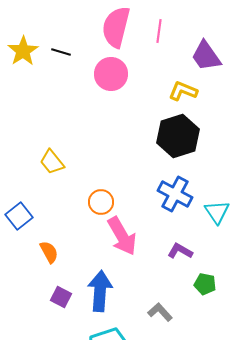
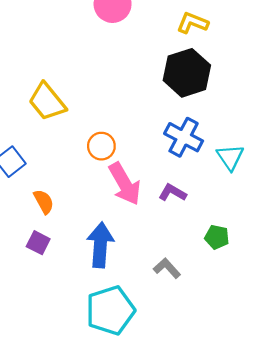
yellow trapezoid: (52, 162) -> (47, 102), size x1.4
purple L-shape: (180, 251) -> (172, 193), moved
purple square: (61, 297) -> (38, 243), moved

